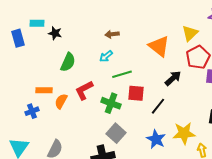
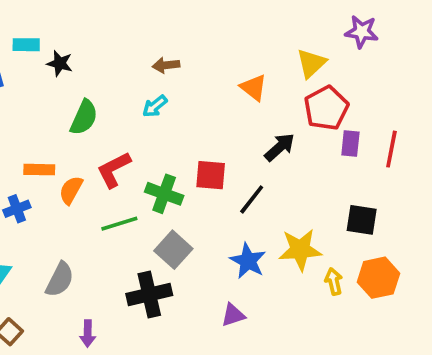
orange triangle: (159, 46) -> (254, 88), size x0.7
green line: (122, 74) -> (119, 224), moved

